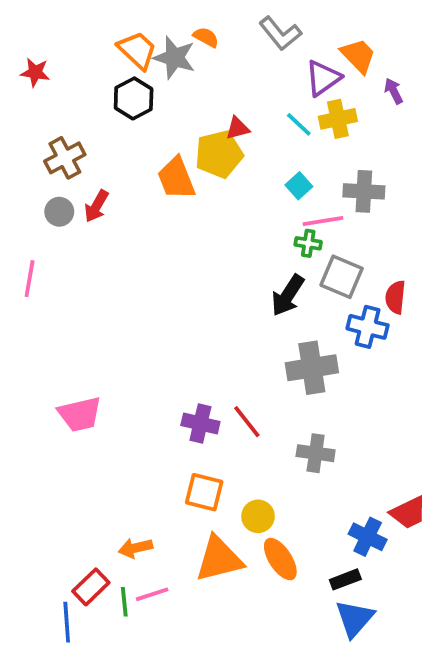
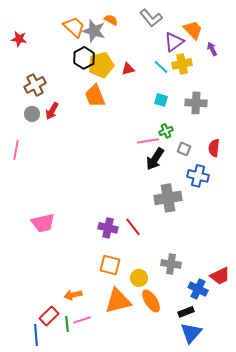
black hexagon: (134, 98) -> (84, 58), moved
yellow pentagon: (219, 154) -> (101, 65), moved
cyan square: (299, 186) -> (161, 100), turned -32
pink line: (323, 221) -> (148, 141), moved
green cross: (308, 243) -> (166, 131), turned -32
gray square: (342, 277) -> (184, 149), size x0.6
red semicircle: (395, 297) -> (214, 148), moved
gray cross: (316, 453) -> (171, 264), moved

